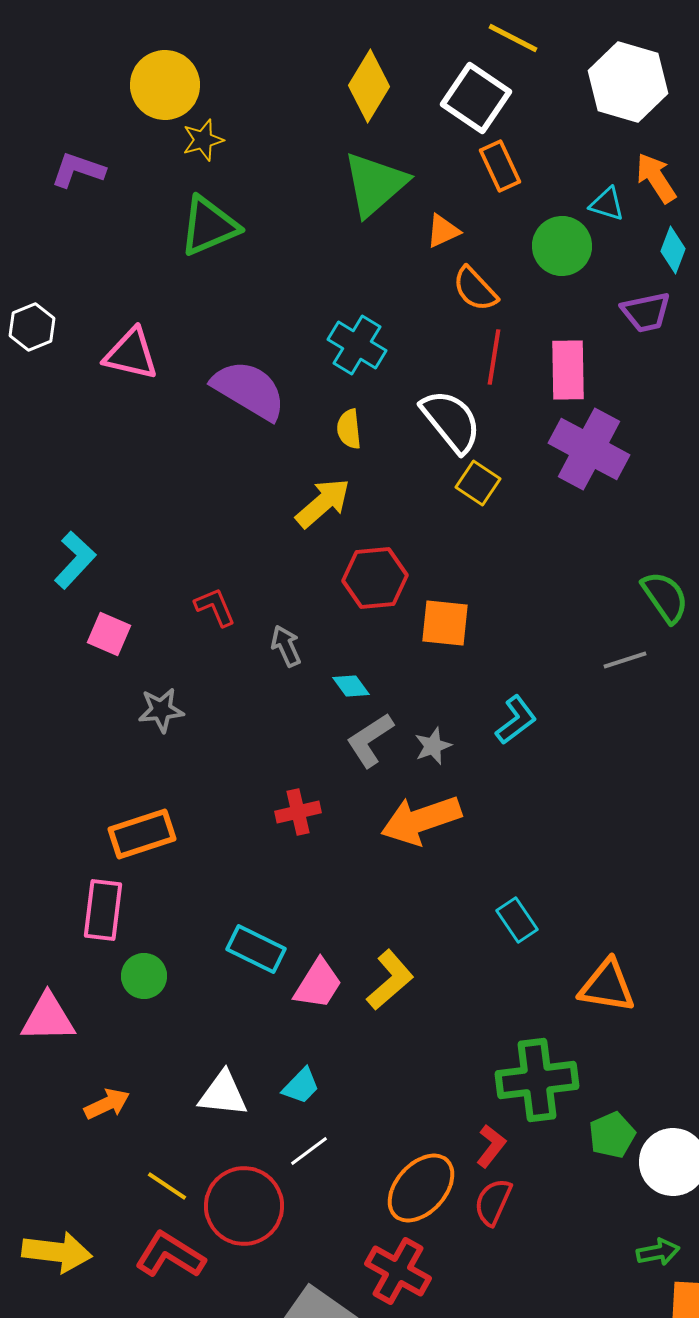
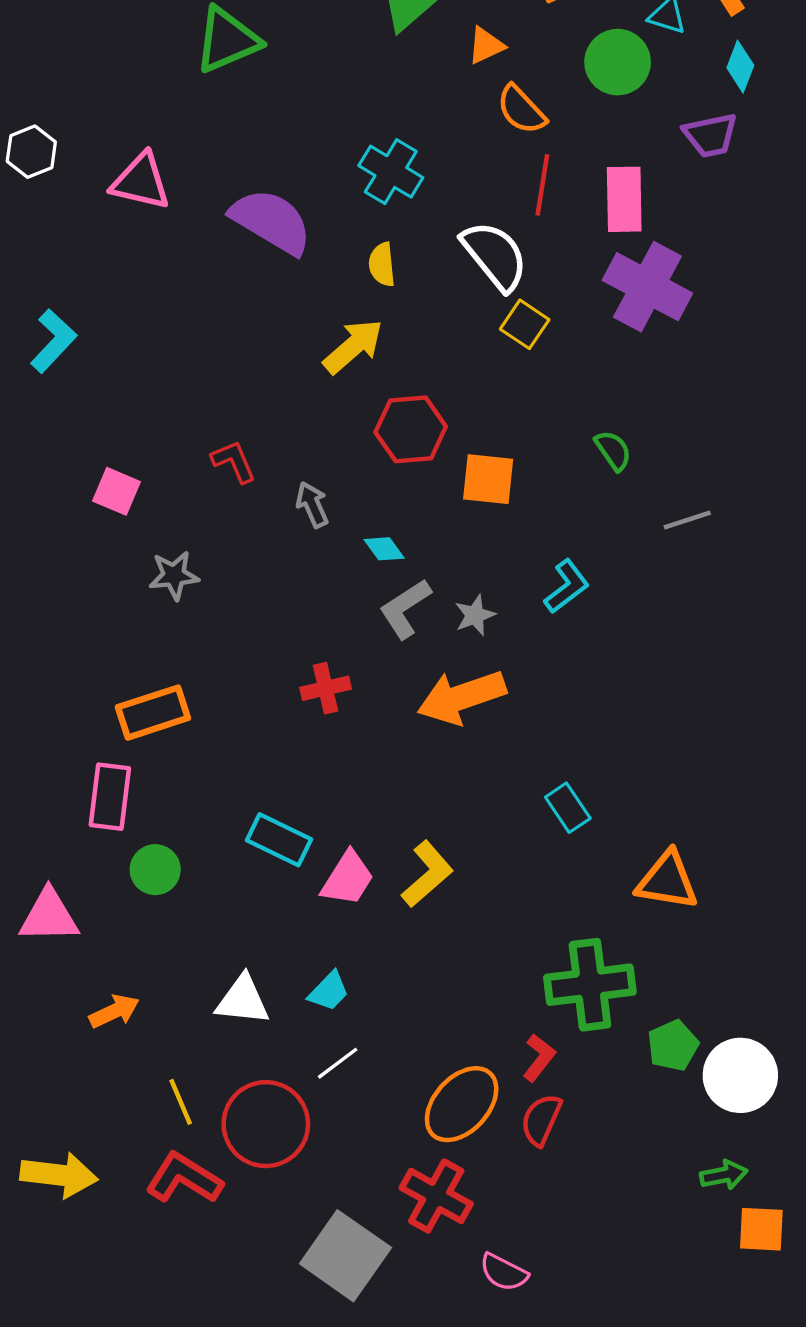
cyan L-shape: (75, 560) -> (53, 341), moved
green semicircle: (665, 597) -> (613, 450), moved, size x0.7
yellow line: (167, 1186) -> (181, 1102), turned 33

